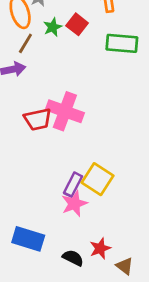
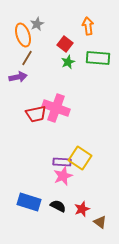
green star: (53, 27) -> (68, 62), moved
purple rectangle: (73, 185) -> (62, 162), turned 66
black semicircle: (73, 258) -> (58, 206), moved

